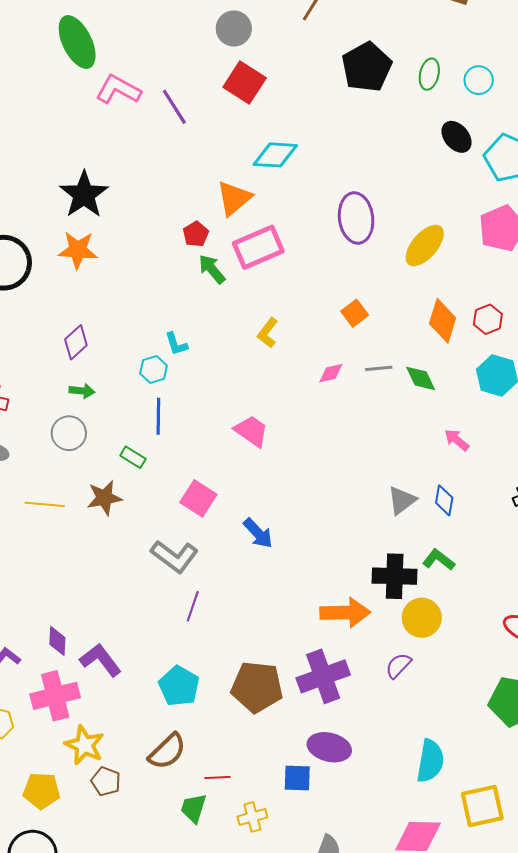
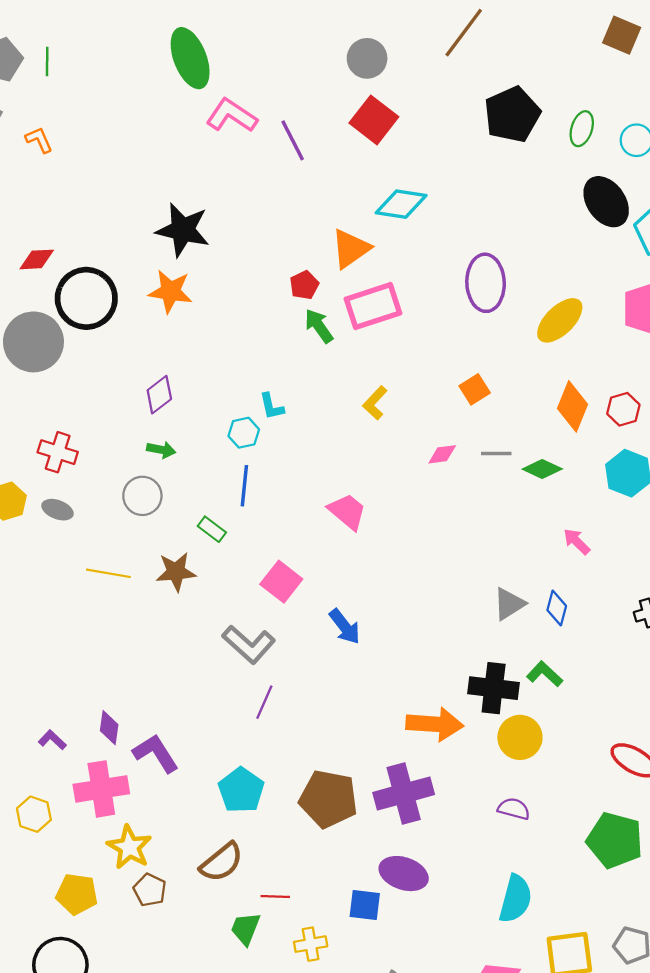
black ellipse: (457, 137) -> (606, 202), size x1.4
black star: (84, 195) -> (183, 230), turned -30
green diamond: (421, 378) -> (542, 469), turned -44
purple semicircle: (398, 666) -> (514, 809), moved, turned 56

